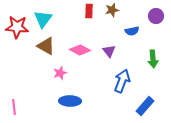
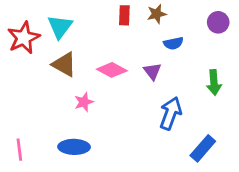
red star: (17, 27) -> (24, 38), turned -30
blue semicircle: (132, 31) -> (173, 43), moved
blue ellipse: (70, 101) -> (74, 147), moved

